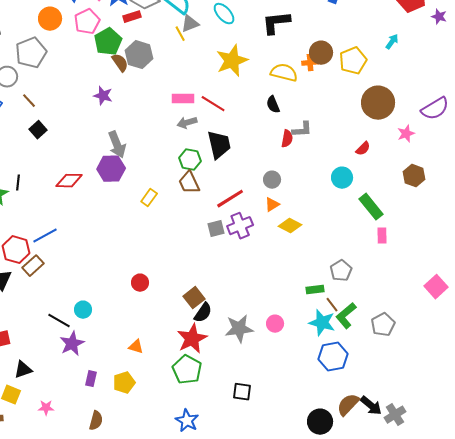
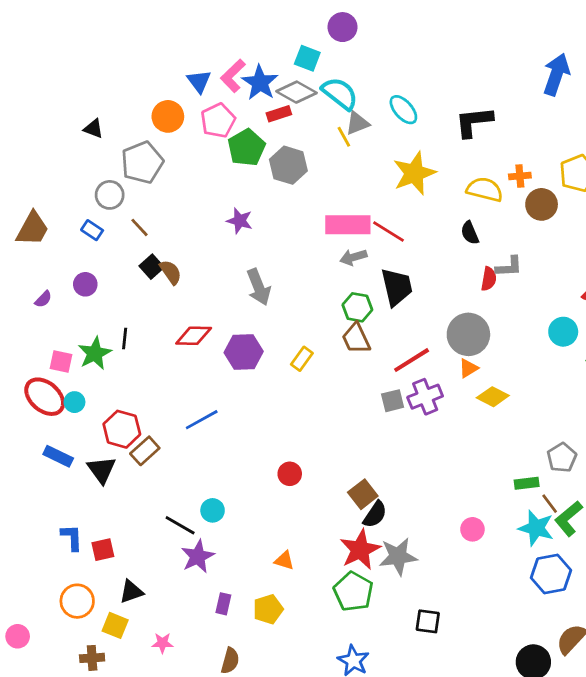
brown circle: (321, 53) -> (542, 204), moved
brown semicircle: (120, 63) -> (171, 272), moved
pink rectangle: (183, 99) -> (348, 225), size x1.5
purple hexagon: (111, 169) -> (244, 352), moved
gray circle: (272, 180) -> (468, 334), size x1.8
blue line: (45, 236) -> (202, 420), moved
gray star: (239, 329) -> (398, 556), moved

